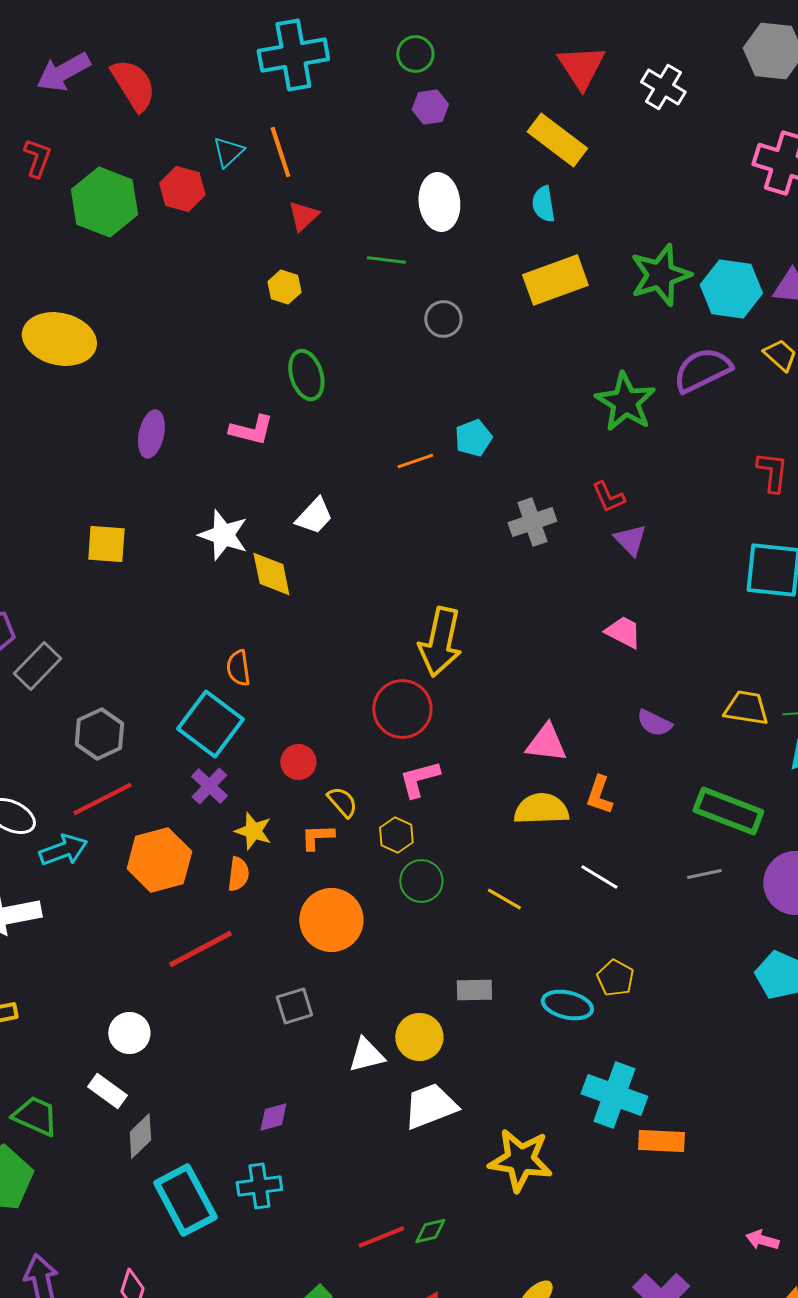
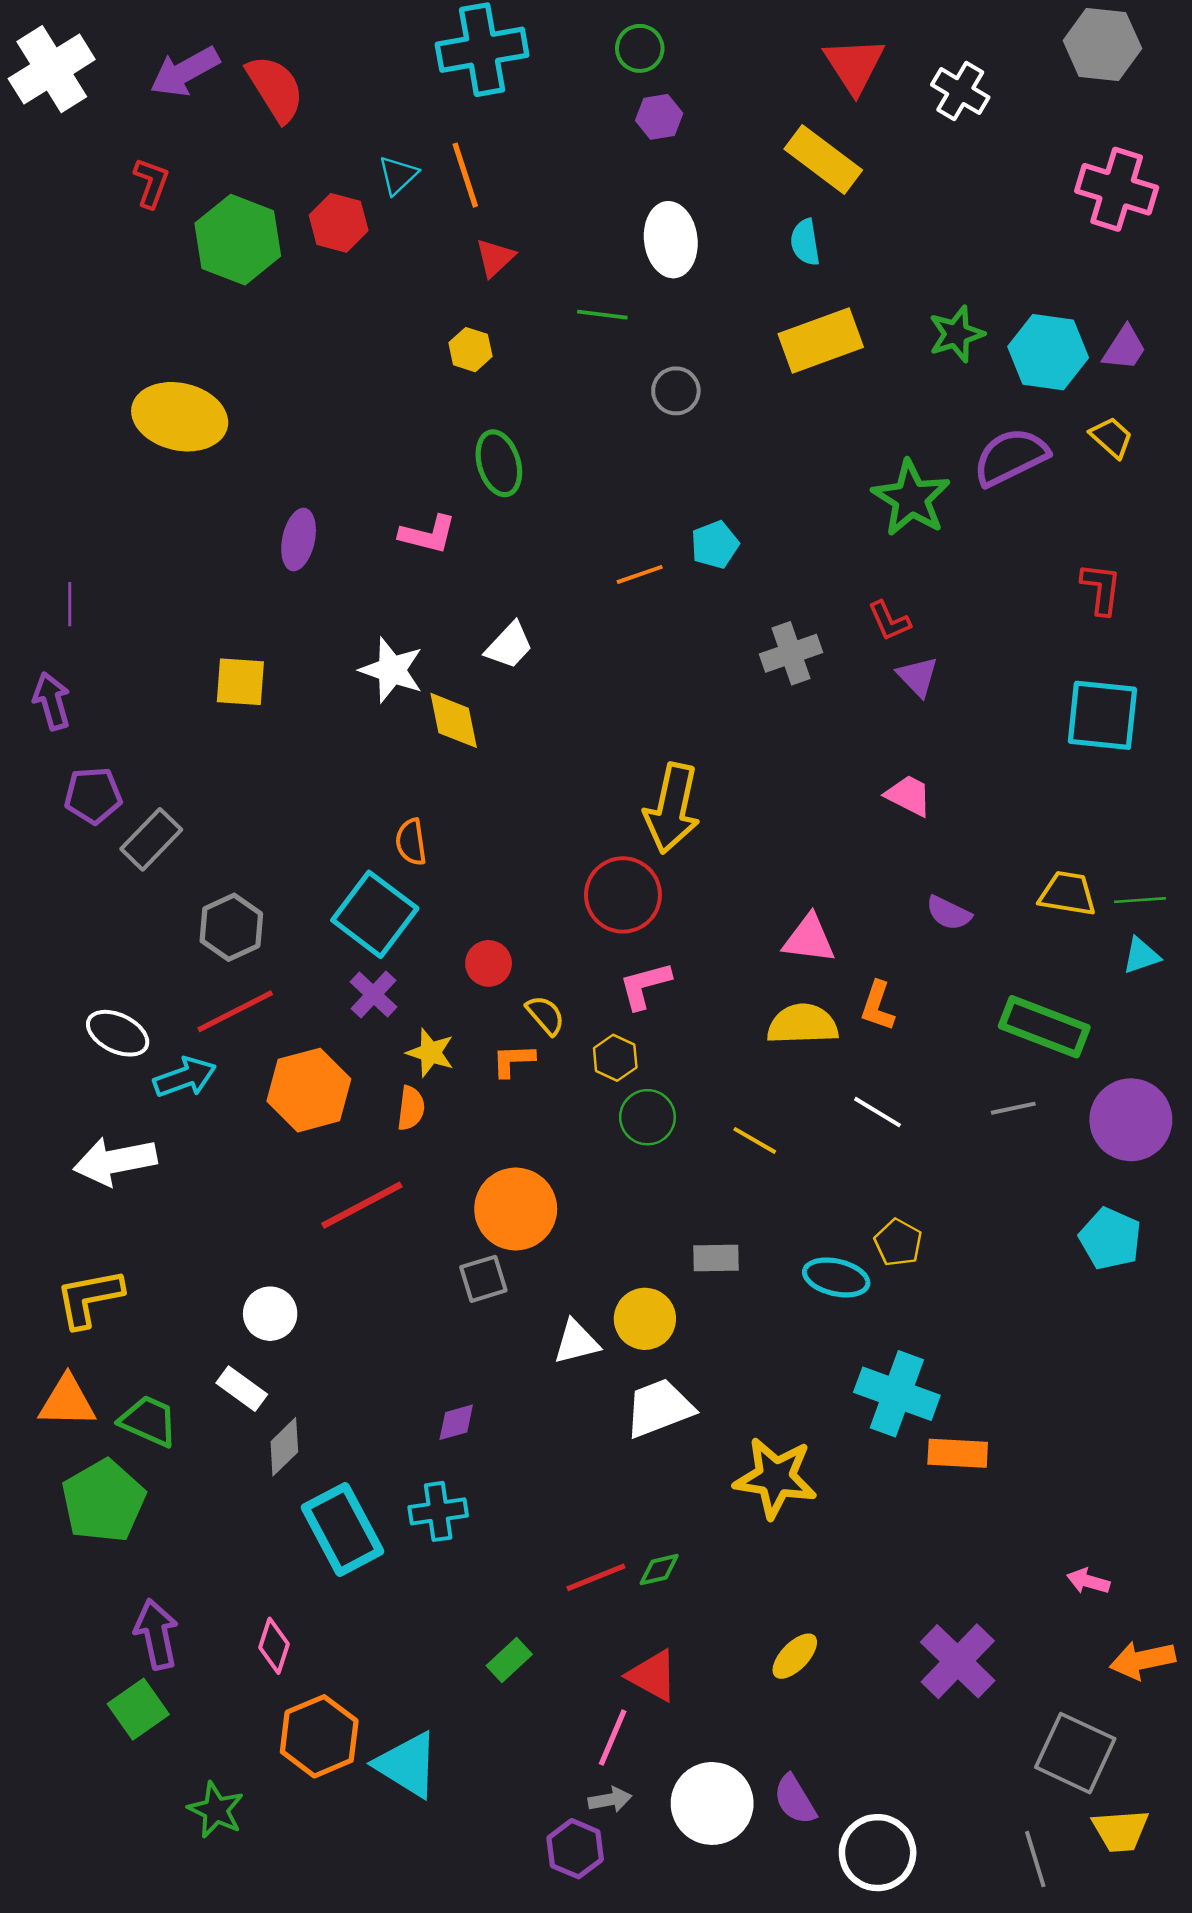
green star: (660, 275) -> (956, 334), size x0.7
orange circle: (331, 920) -> (516, 1209), moved

